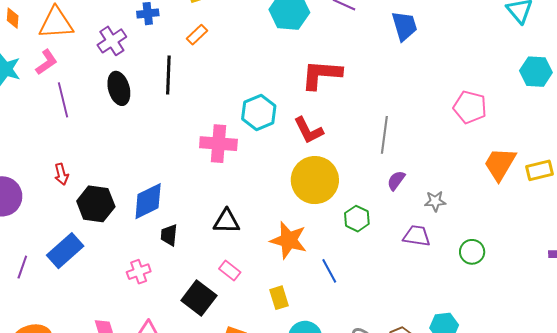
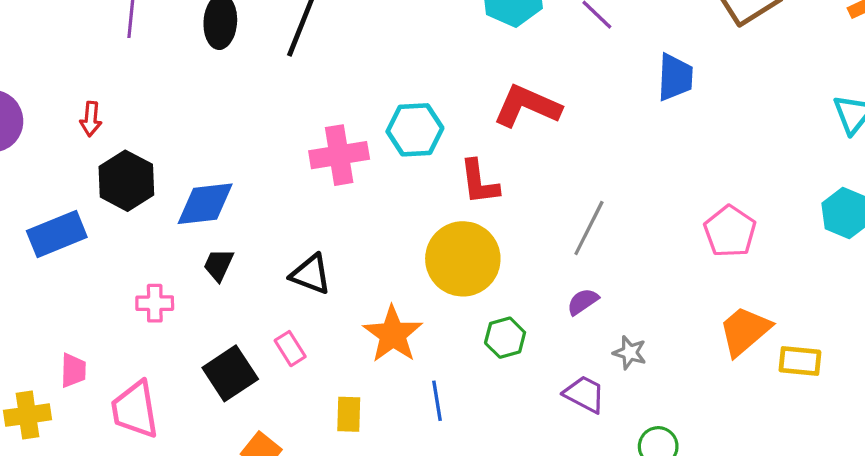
pink cross: (218, 144) -> (339, 155), turned -33

